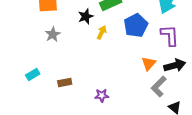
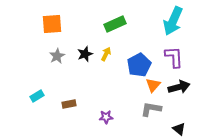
black star: (86, 16) -> (85, 54), moved
blue pentagon: (136, 25) -> (139, 65), moved
gray L-shape: (159, 86) -> (151, 109), moved, turned 55

